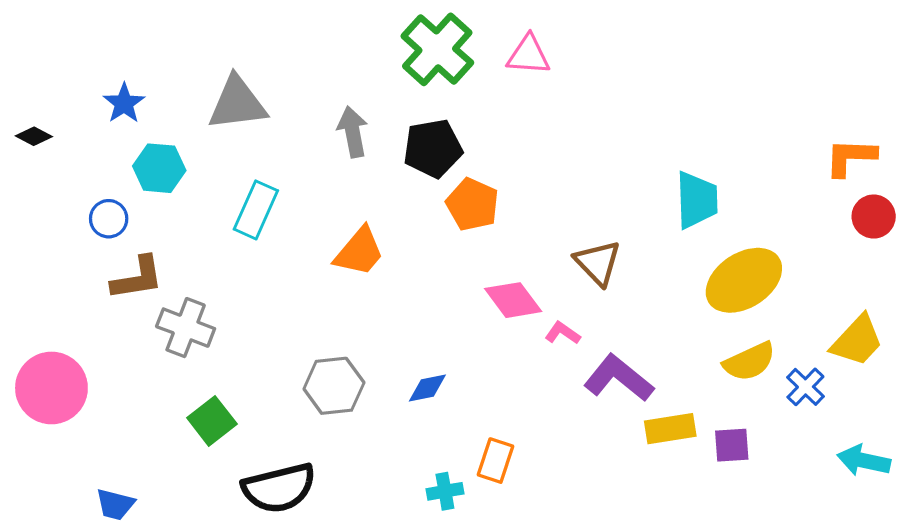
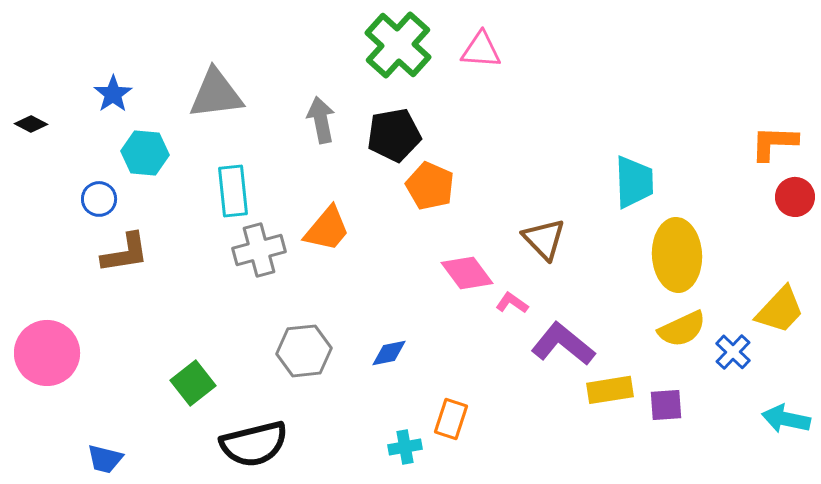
cyan rectangle: (256, 210) -> (233, 191), turned -30
yellow ellipse: (744, 280) -> (677, 255), turned -60
gray cross: (186, 328) -> (259, 250), moved, turned -36

